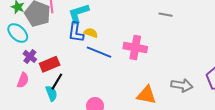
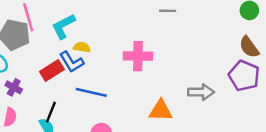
blue L-shape: (76, 32) -> (72, 62), moved, turned -30
blue line: (99, 52) -> (91, 92), moved
red rectangle: (50, 64) -> (52, 70), moved

